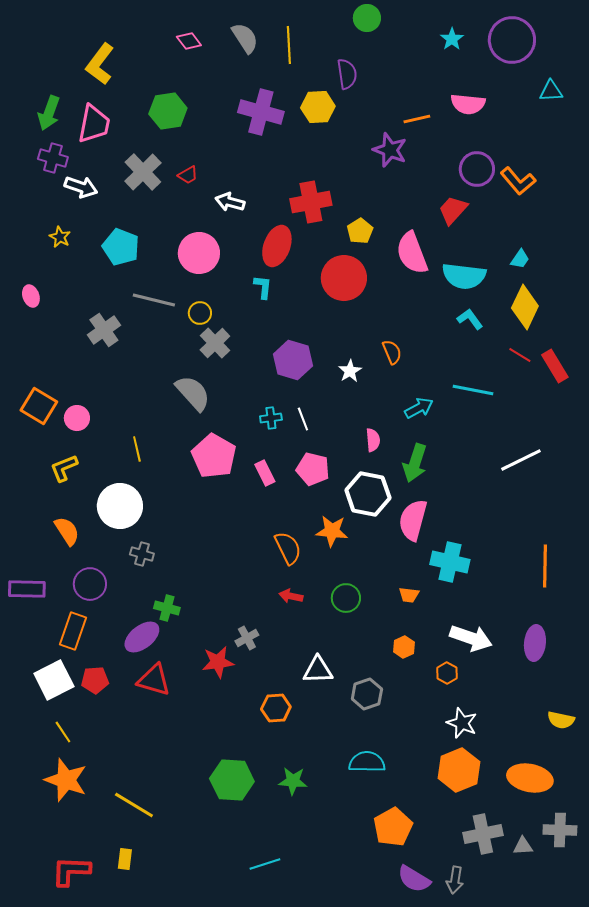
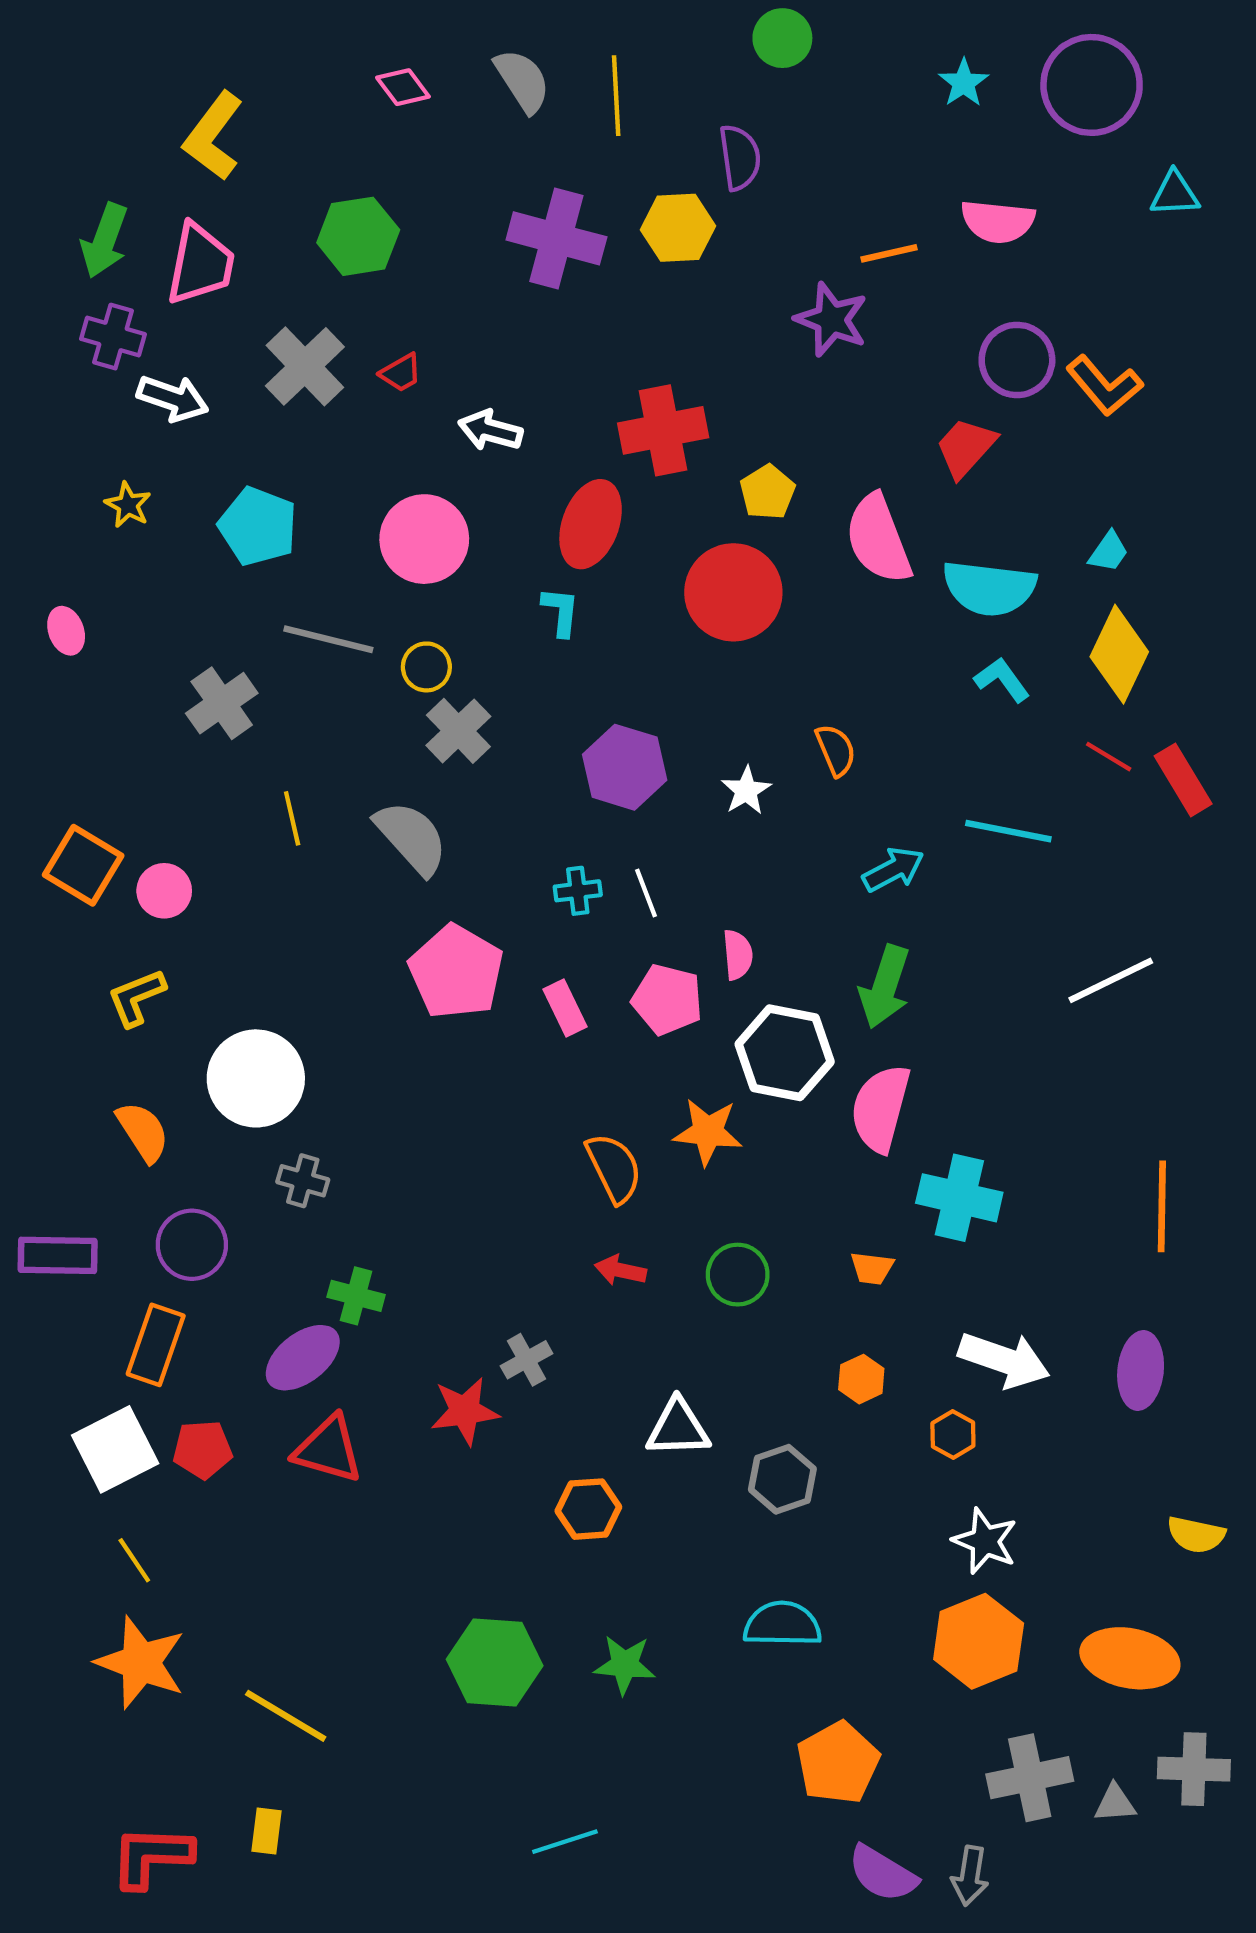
pink semicircle: (373, 440) -> (738, 955), moved
yellow line: (137, 449) -> (292, 818), moved

